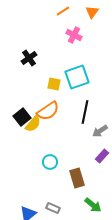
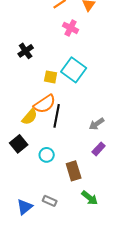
cyan square: (77, 77) -> (74, 70), turned -35
black line: (85, 112) -> (57, 116), moved
black square: (22, 117) -> (19, 144), moved

